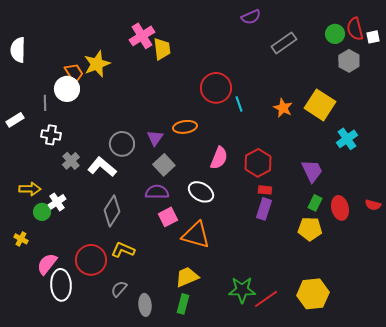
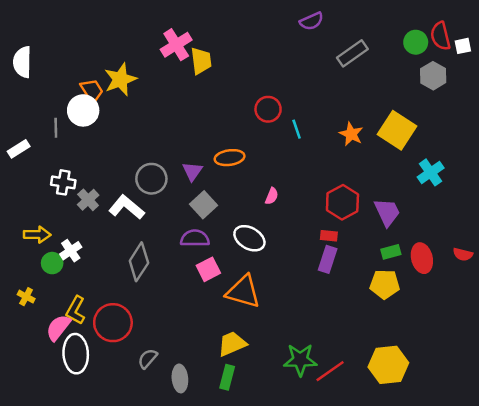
red circle: (216, 88) -> (268, 109), size x0.7
white cross: (51, 135) -> (63, 182), moved
pink semicircle: (219, 158) -> (272, 196), size x0.6
red hexagon: (258, 163) -> (342, 202), moved
green rectangle: (315, 203) -> (391, 252), turned 49
yellow L-shape: (123, 250) -> (76, 310), moved, turned -85

